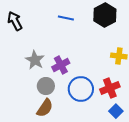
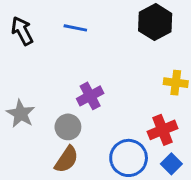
blue line: (66, 18) -> (75, 28), moved
gray star: (35, 60) -> (21, 114), moved
blue circle: (81, 89) -> (129, 158), moved

